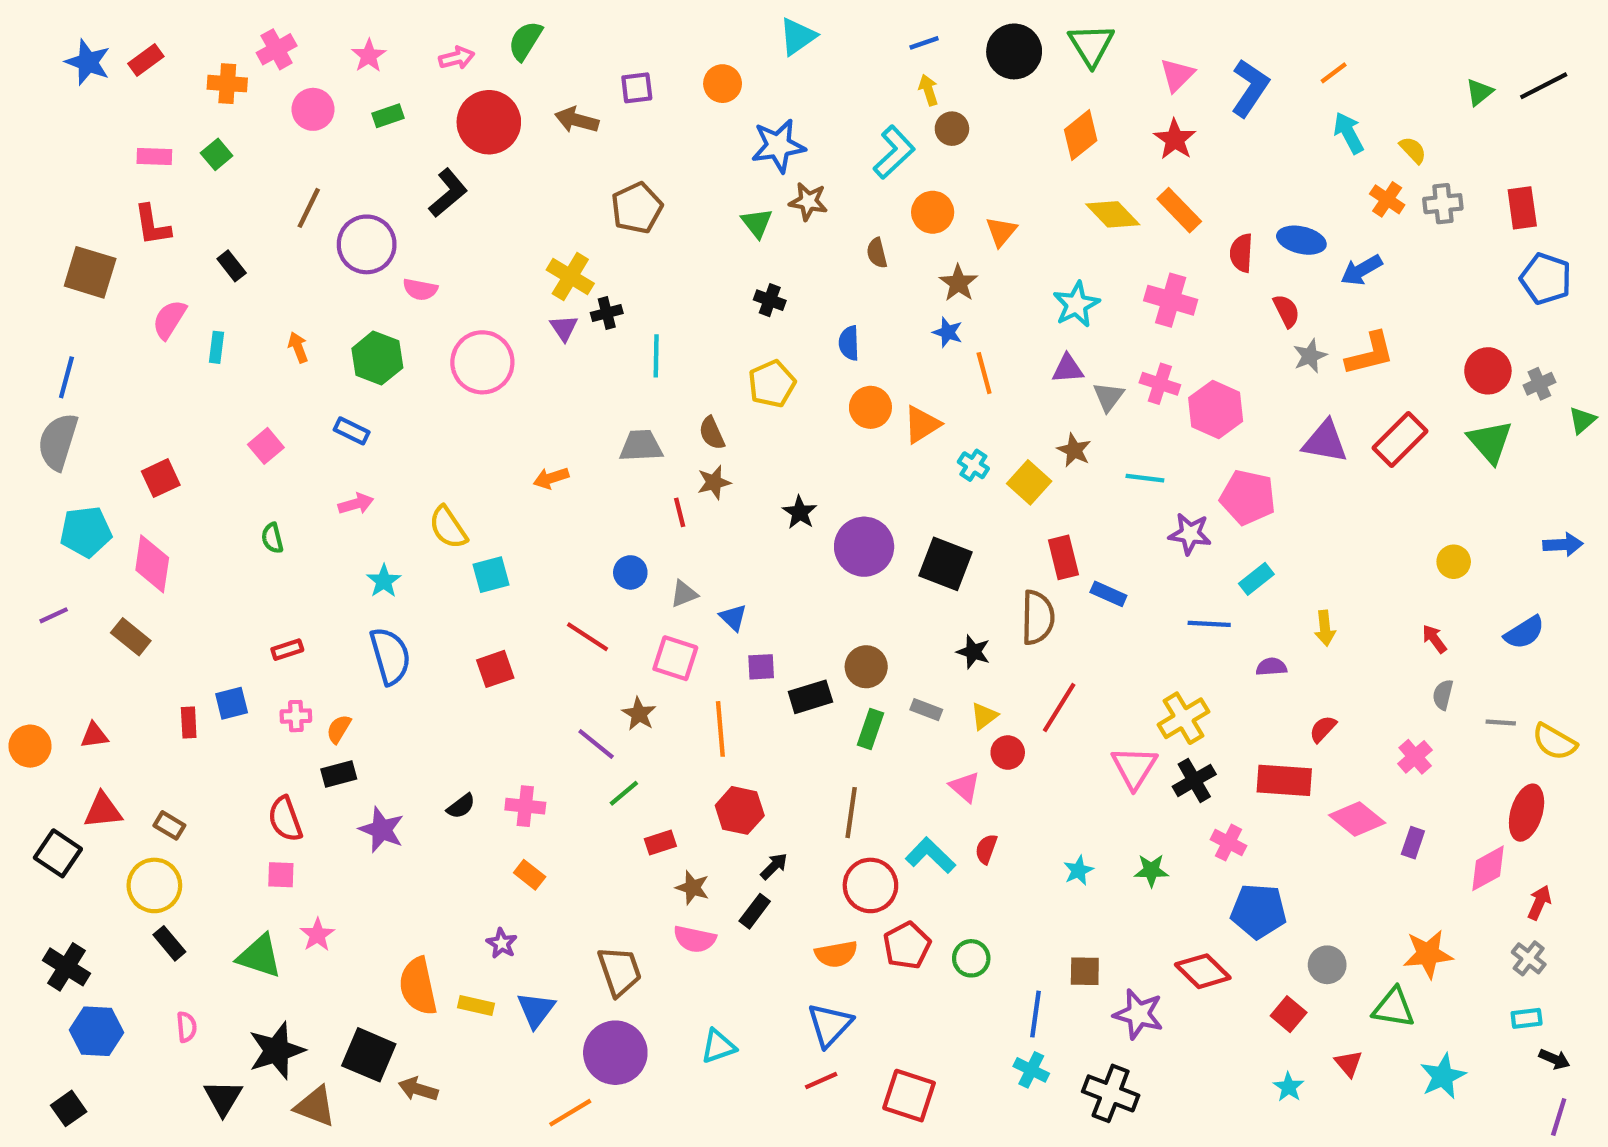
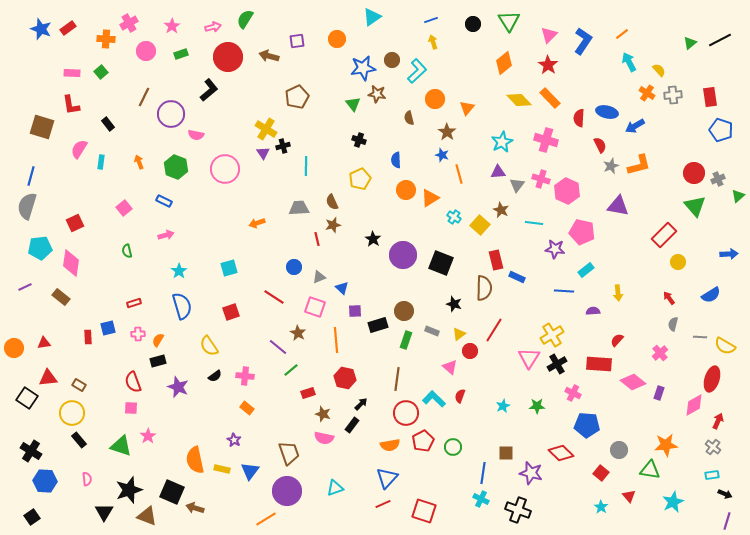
black circle: (1014, 51) -> (473, 24), size x0.6
brown circle: (952, 129) -> (392, 60), moved
red rectangle: (1400, 440) -> (664, 235), moved
yellow semicircle: (448, 527) -> (209, 346), moved

